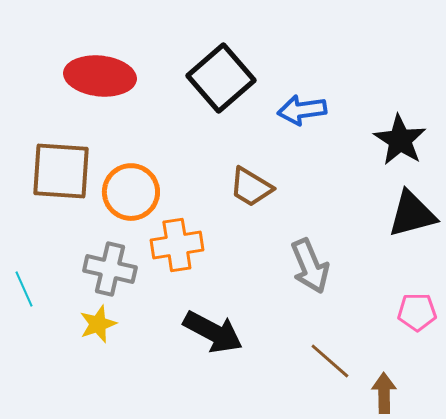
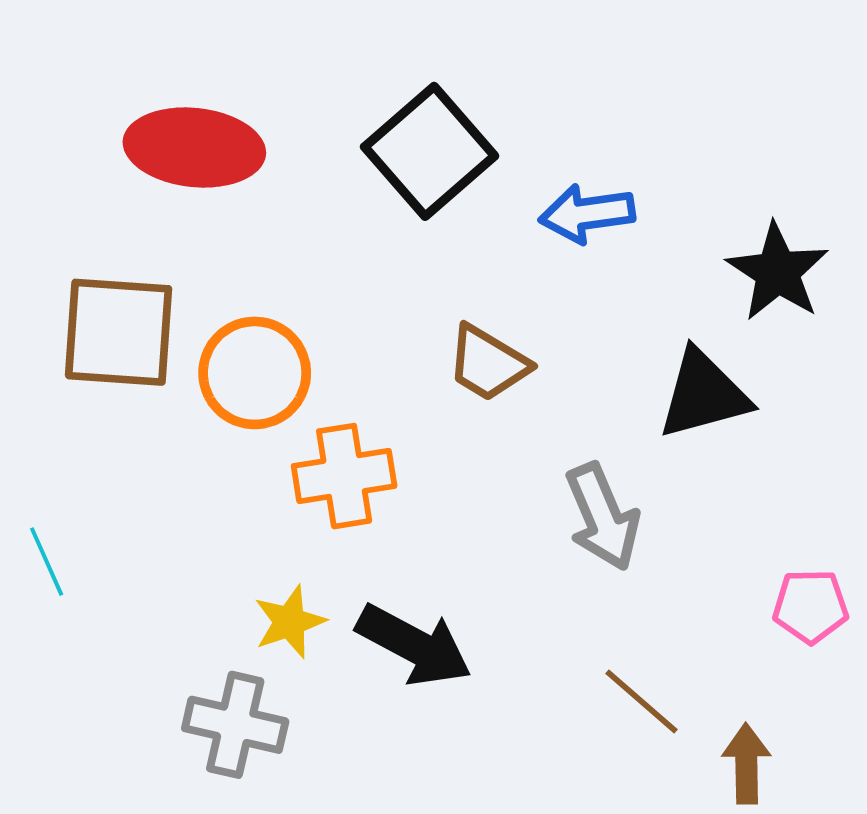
black triangle: (412, 214) -> (704, 394), moved
gray cross: (110, 269) -> (235, 725), moved
yellow star: (98, 324) -> (290, 622), moved

